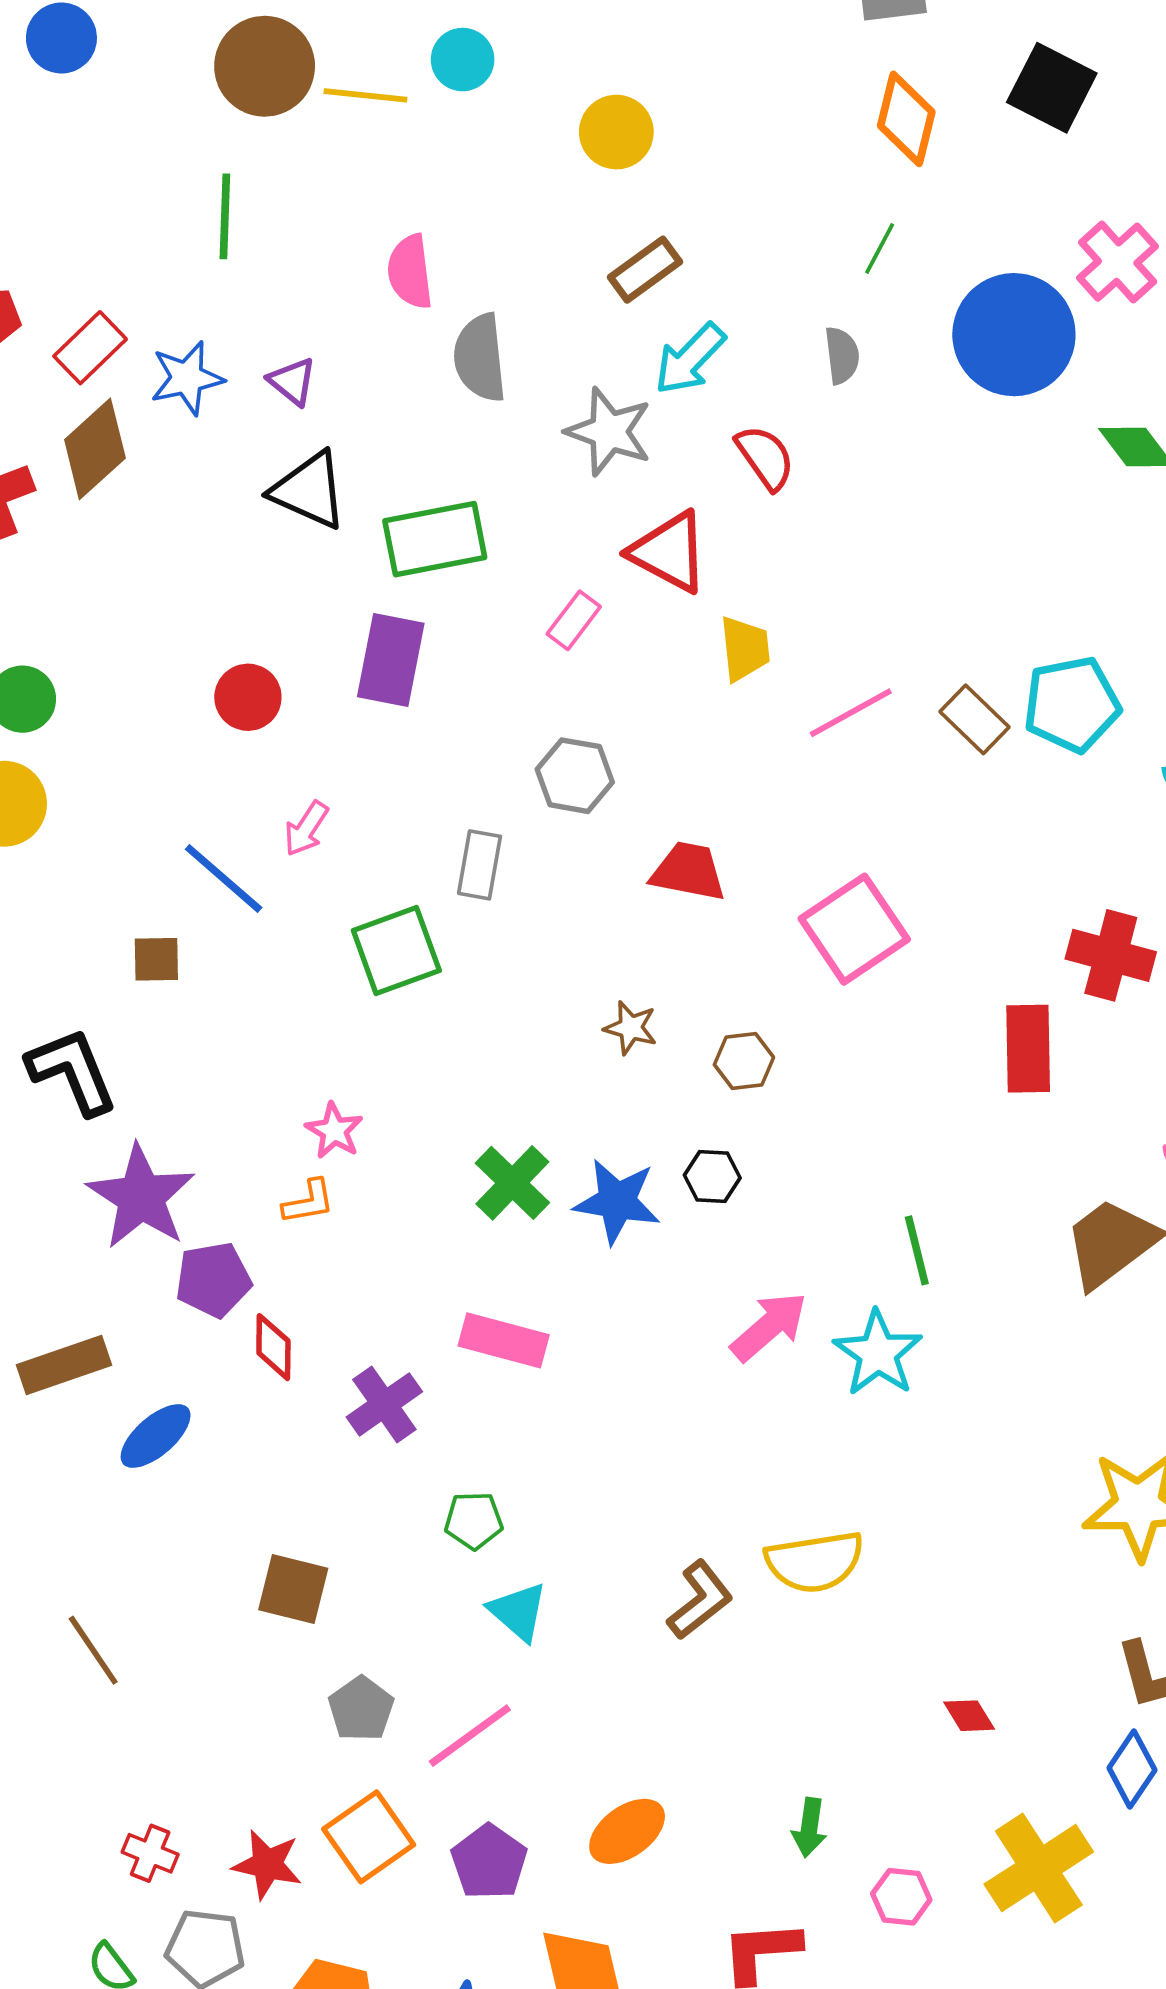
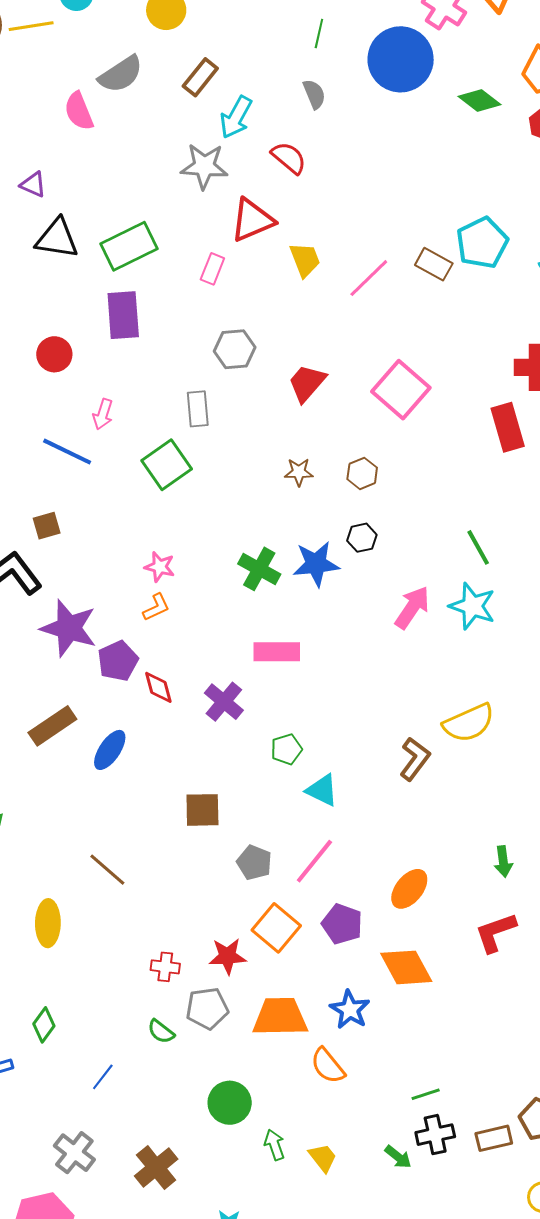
gray semicircle: (480, 358) -> (121, 74), moved, turned -102
red triangle: (669, 552) -> (252, 220), turned -36
red trapezoid: (688, 871) -> (307, 383), turned -45
brown square: (156, 959) -> (47, 526), moved

